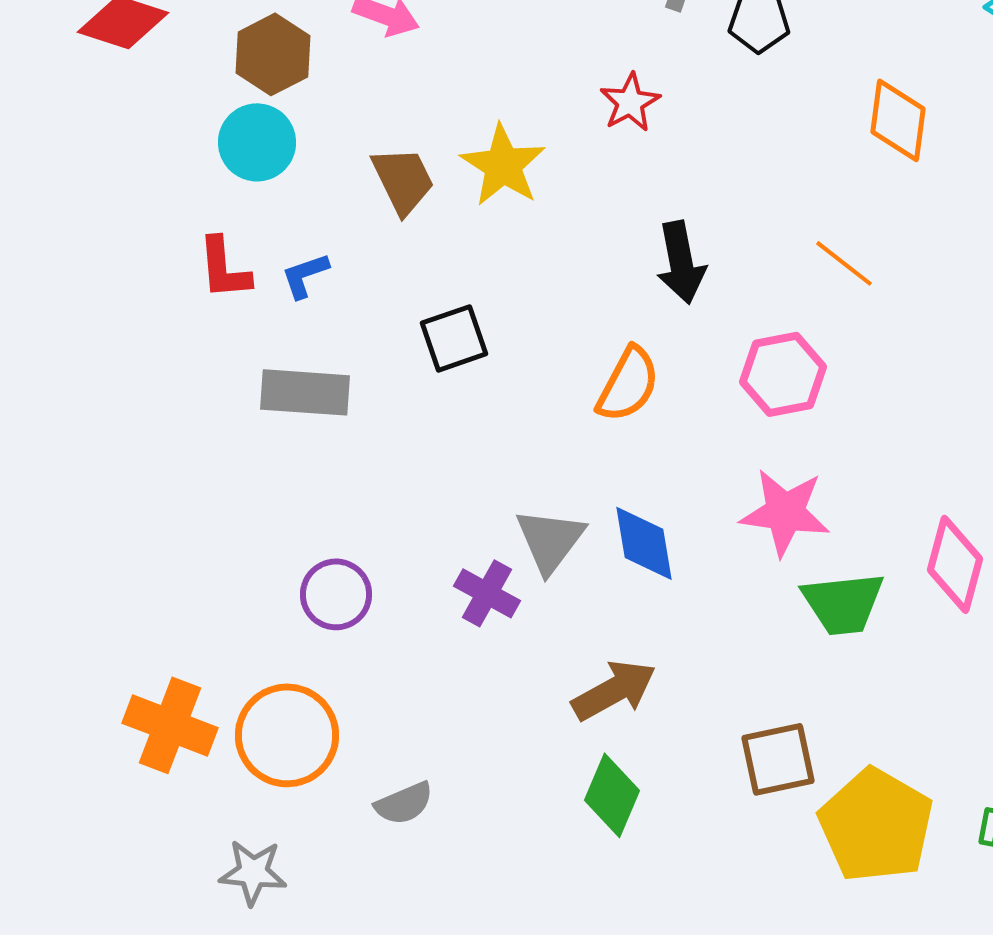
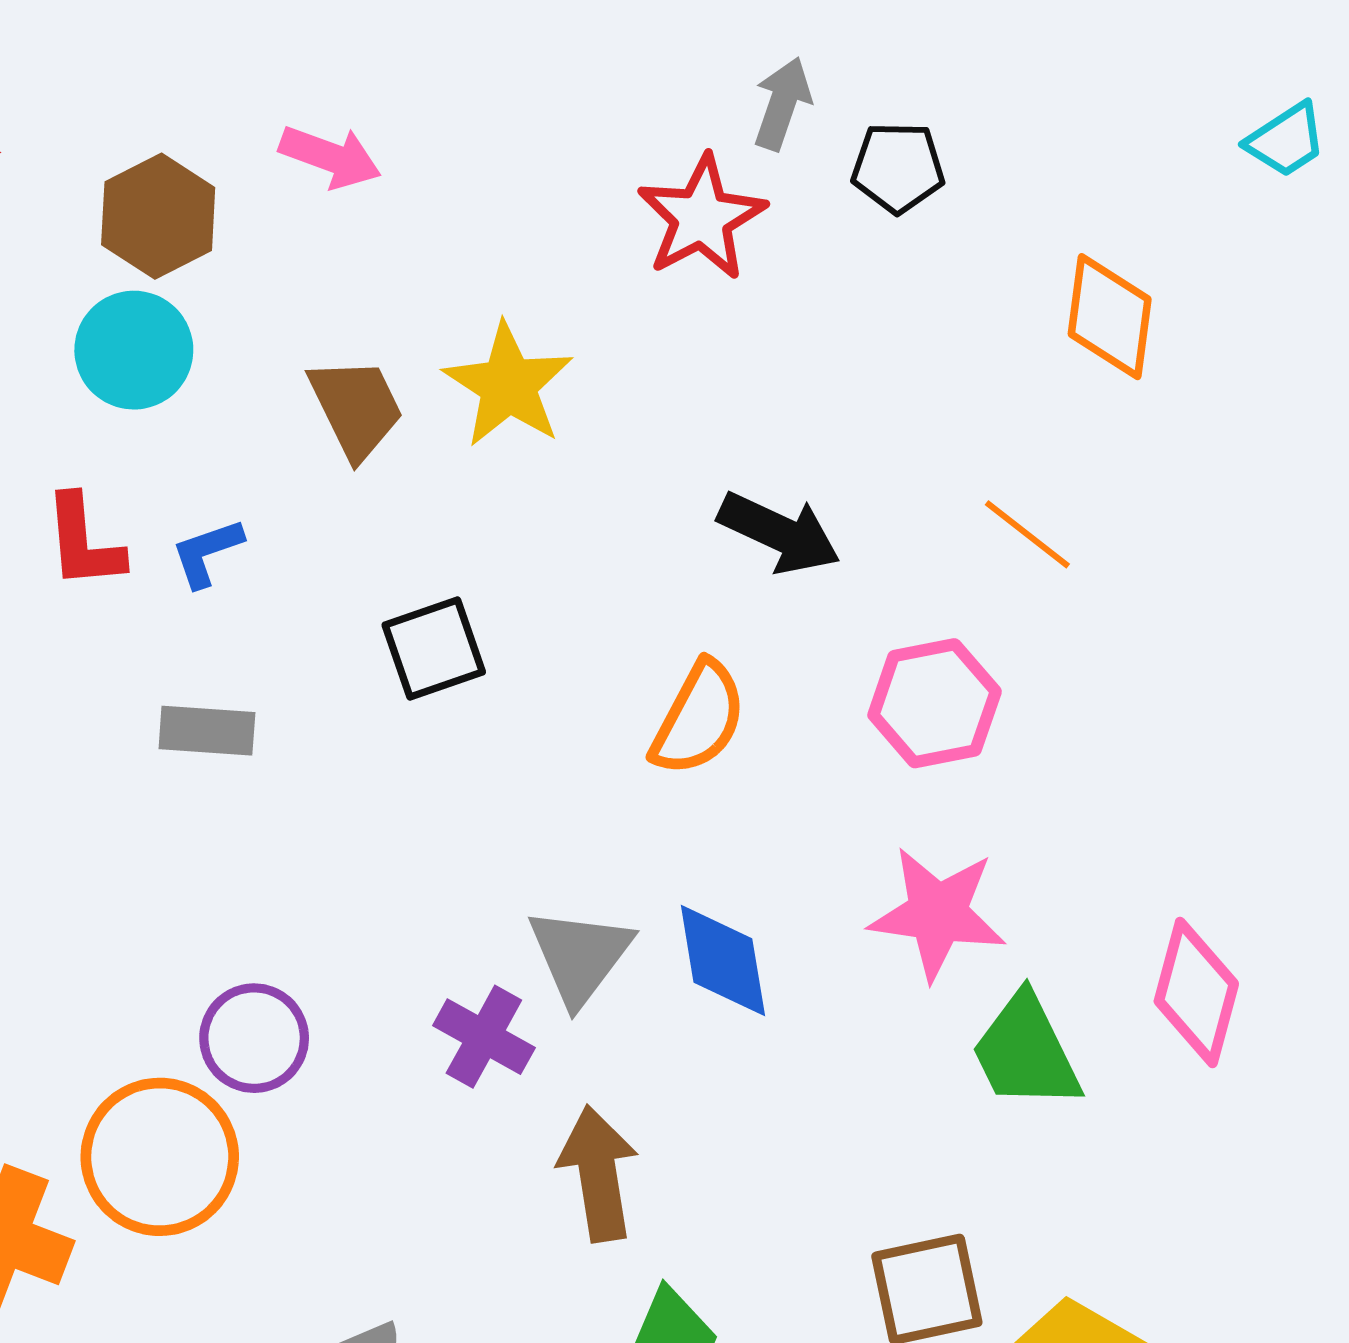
red star: (630, 102) -> (702, 218), moved, size x1.4
black arrow: (681, 262) -> (779, 533), turned -54
gray rectangle: (305, 392) -> (207, 731), size x0.7
green trapezoid: (843, 603) -> (1026, 1052), turned 70
brown arrow: (614, 690) -> (598, 1174), moved, turned -70
orange circle: (287, 735) -> (160, 1157), moved

